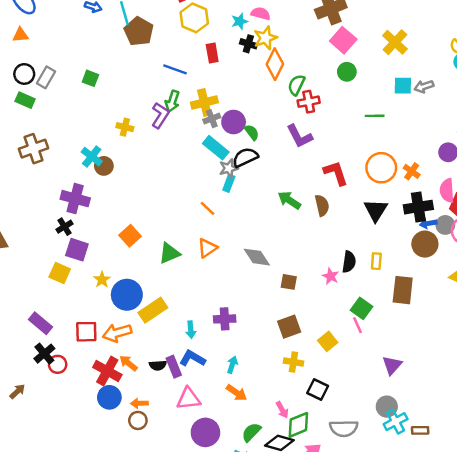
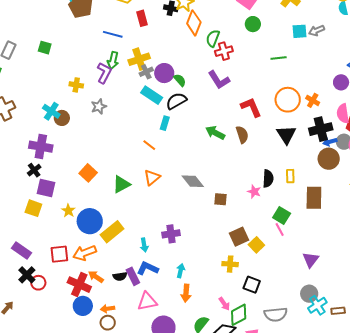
gray star: (229, 168) -> (99, 107), moved
brown square: (289, 327) -> (239, 237), moved
orange arrow: (237, 393) -> (186, 293), turned 66

